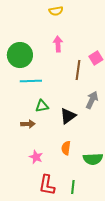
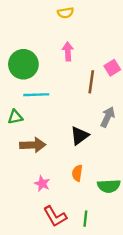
green triangle: (42, 106) -> (15, 117), moved
brown arrow: (28, 124) -> (33, 145), size x1.5
red L-shape: (47, 185) -> (55, 216), turned -40

